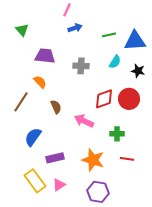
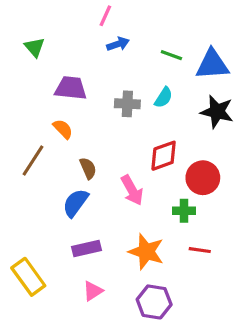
green line: (109, 35) -> (171, 55), turned 32
cyan semicircle: (115, 62) -> (164, 98), moved
black star: (138, 71) -> (217, 112), size x1.5
red circle: (129, 99) -> (203, 178), moved
pink arrow: (84, 121) -> (132, 190), turned -144
blue semicircle: (33, 137) -> (75, 203), moved
yellow rectangle: (35, 181) -> (28, 277), moved

